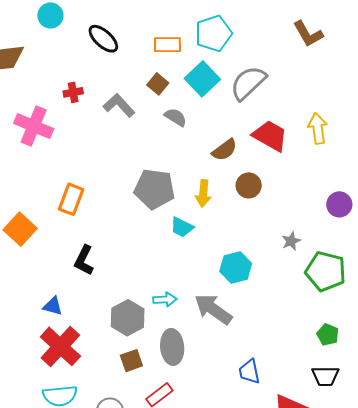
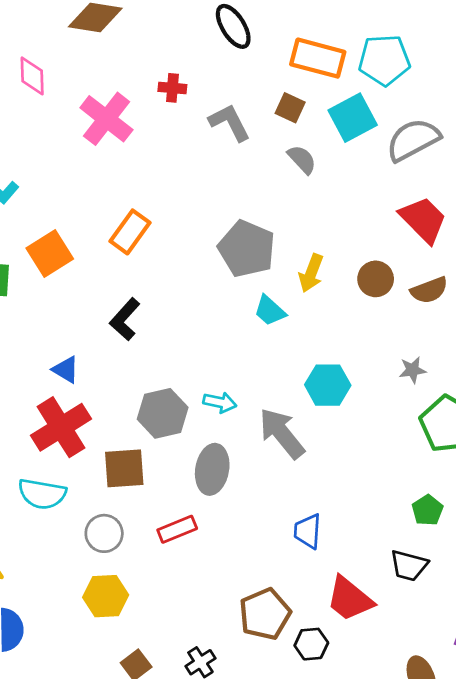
orange rectangle: (167, 45) -> (318, 58), size x1.4
brown square: (158, 84) -> (290, 108), turned -30
brown semicircle: (225, 150) -> (429, 290), moved
brown square: (131, 361) -> (124, 468), moved, size x1.4

